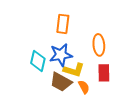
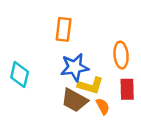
orange rectangle: (63, 24) -> (64, 29), moved
cyan diamond: (38, 61) -> (20, 75), moved

